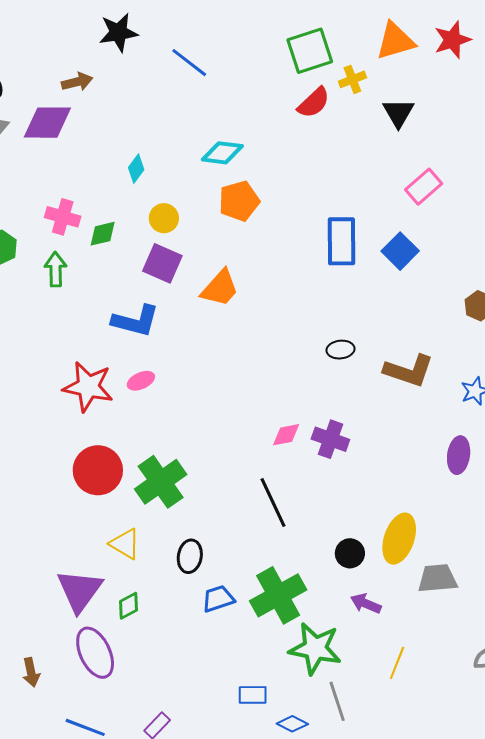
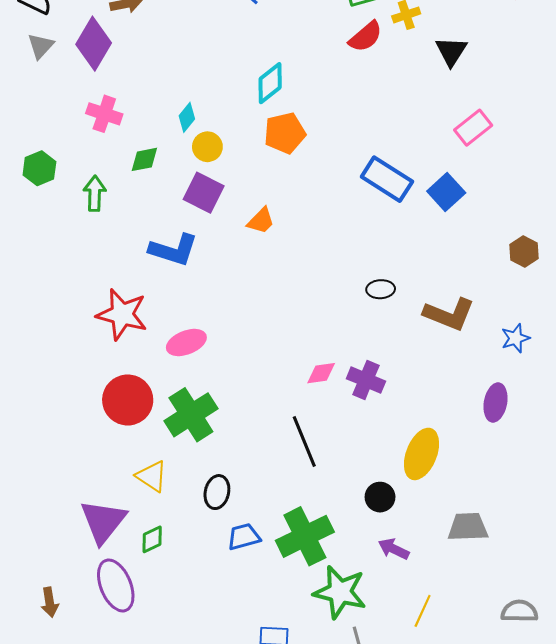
purple diamond: (47, 123) -> (94, 44), turned -63
cyan diamond: (222, 153) -> (270, 83), turned -48
cyan diamond: (136, 169) -> (187, 117), moved
pink cross: (63, 217) -> (104, 114), moved
blue rectangle: (341, 241) -> (387, 179), turned -60
orange trapezoid: (220, 288) -> (261, 221), size x0.7
pink ellipse: (141, 381) -> (186, 343), moved, size x1.4
yellow ellipse: (399, 539) -> (421, 454), moved

